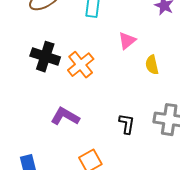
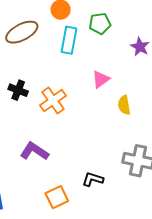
black cross: (45, 57) -> (18, 90), size x0.7
black L-shape: (127, 124) -> (93, 179), moved, turned -85

